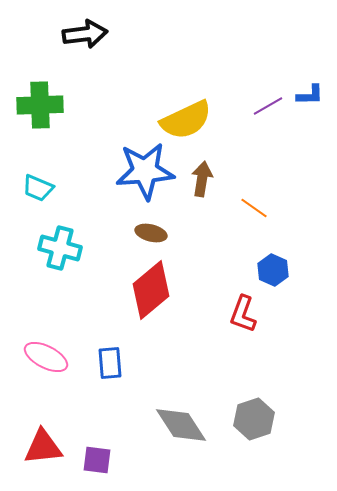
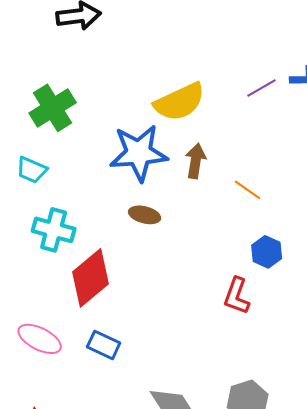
green cross: (40, 105) -> (53, 108), moved, turned -30
red diamond: (151, 290) -> (91, 278), moved
blue rectangle: (110, 363) -> (104, 345), turned -60

